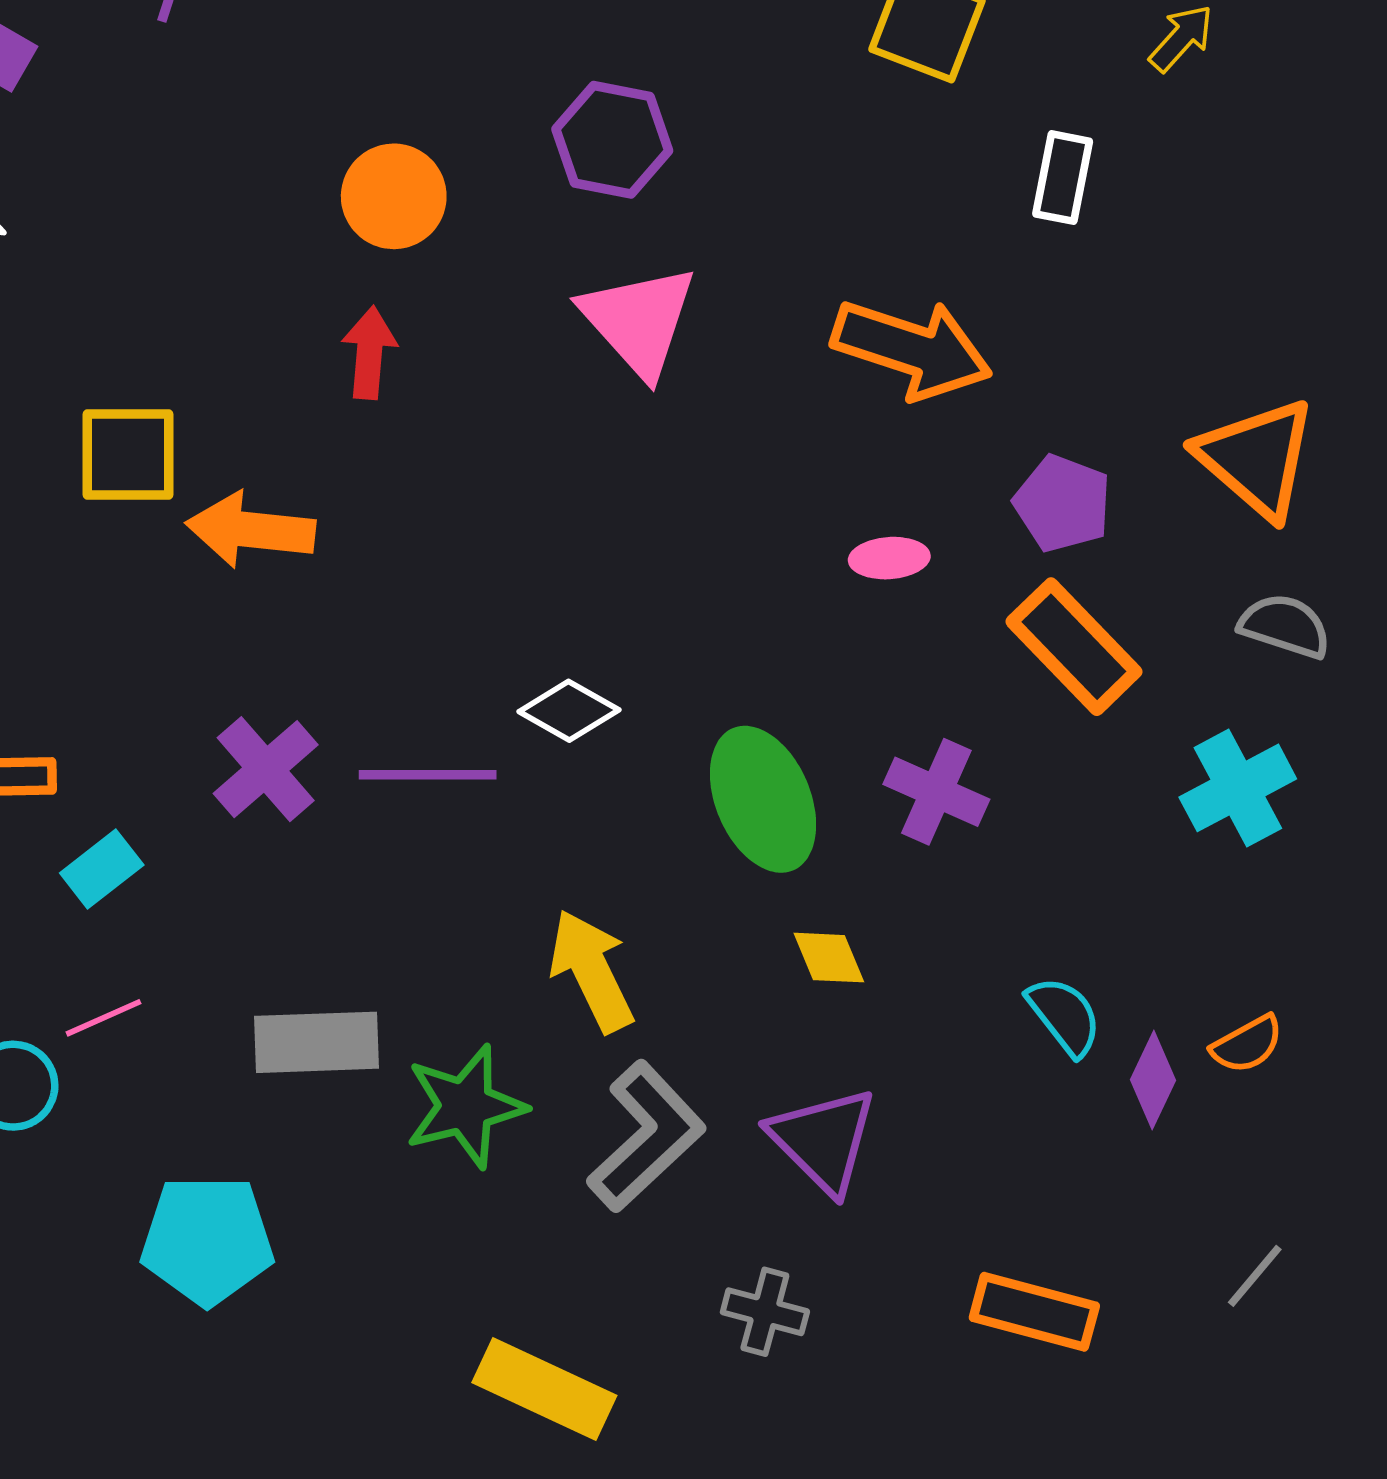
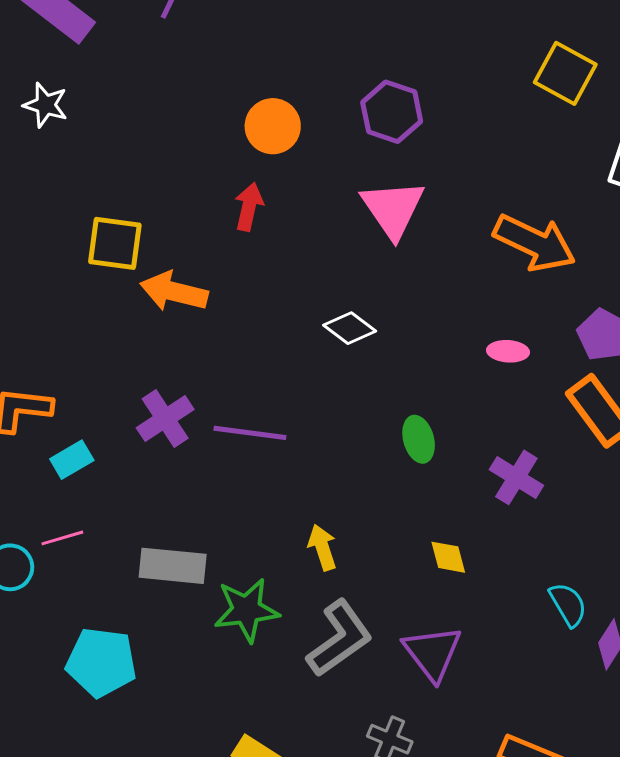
white diamond: (569, 711) -> (350, 328), moved
green ellipse: (763, 799) -> (419, 439), moved, size x0.6
yellow arrow: (592, 971) -> (322, 547), size x0.7

